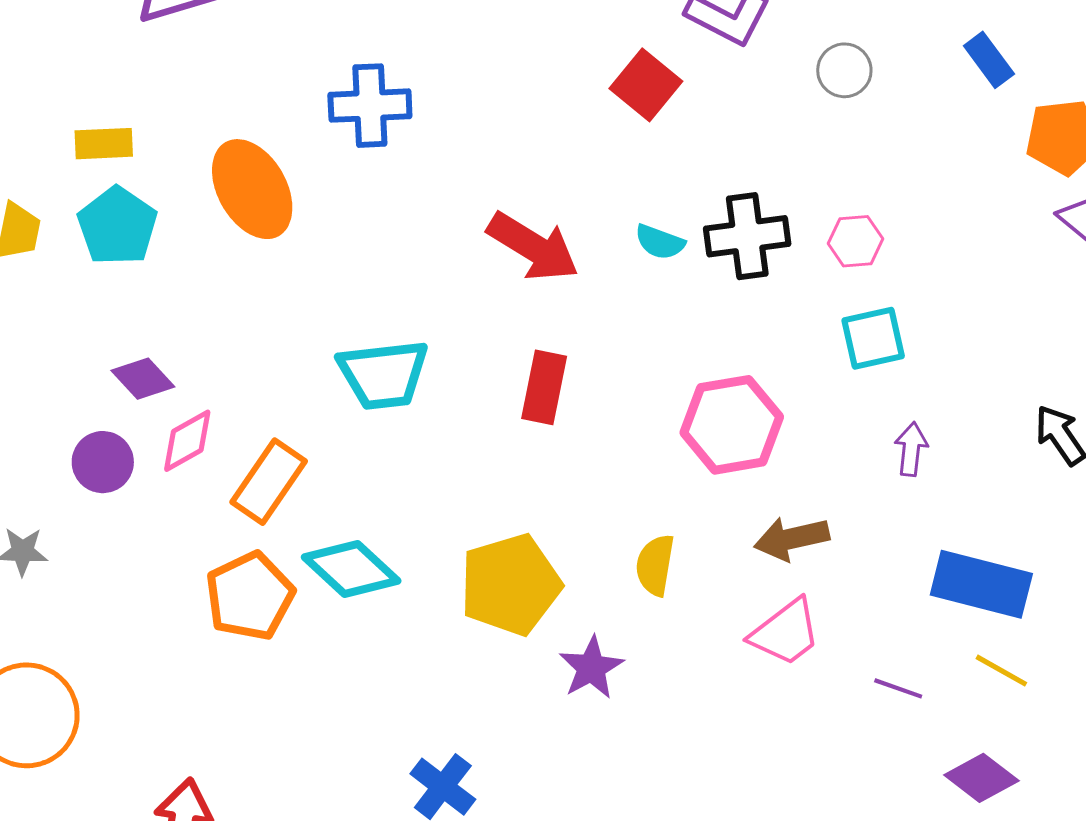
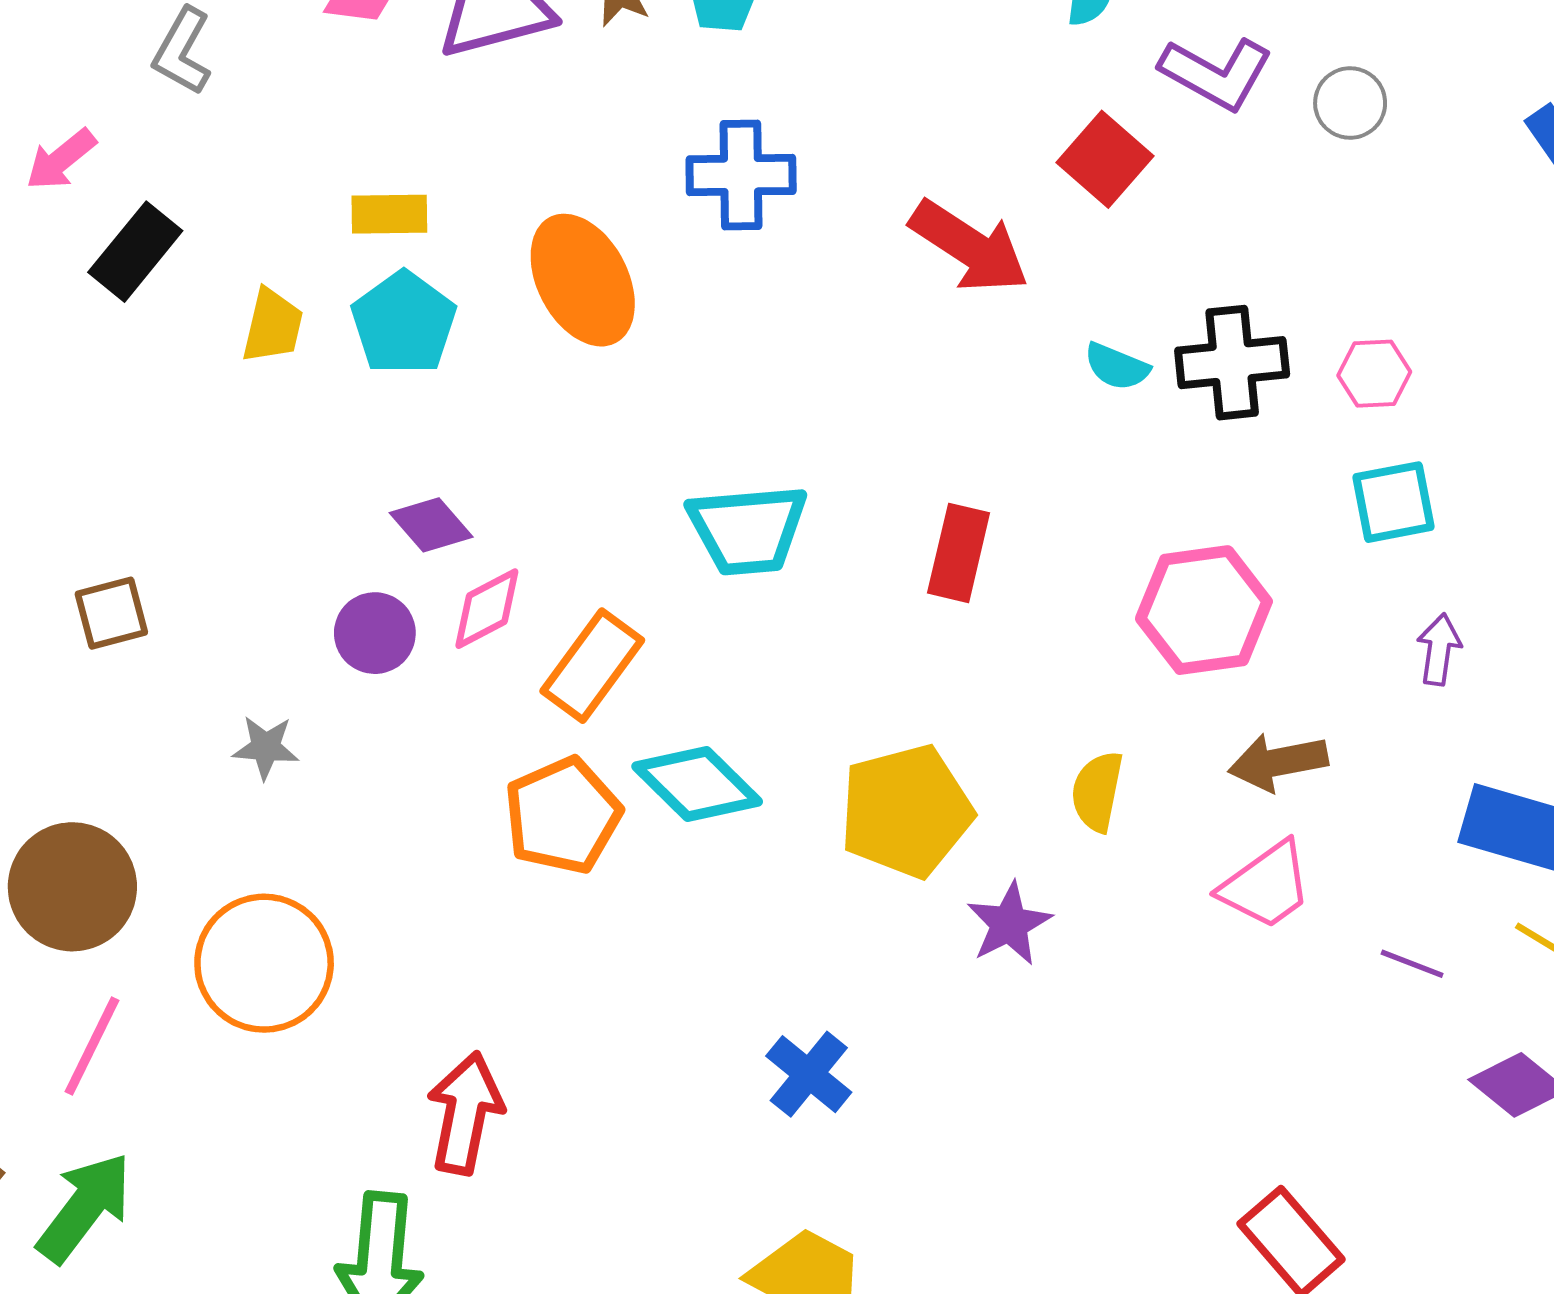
gray circle: (844, 70) -> (1350, 103), moved
red arrow: (533, 247) -> (969, 247), moved

